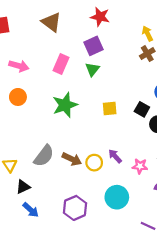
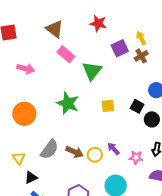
purple square: (94, 46) -> (120, 48), moved
pink rectangle: (61, 64) -> (66, 54), moved, turned -72
green triangle: (92, 69) -> (92, 71), size x1.5
orange circle: (18, 97) -> (24, 114), moved, size x1.5
green star: (65, 105) -> (68, 103), turned -30

